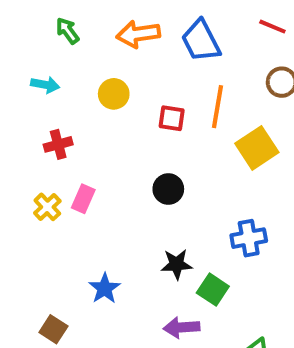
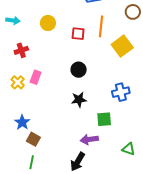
black star: (177, 264) -> (79, 100), moved
blue star: (105, 288) -> (22, 122), moved
green square: (213, 290) -> (104, 119), turned -35
brown square: (53, 329) -> (33, 139), moved

